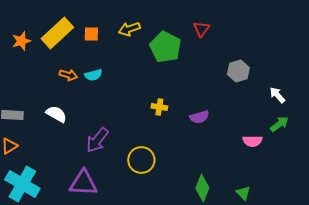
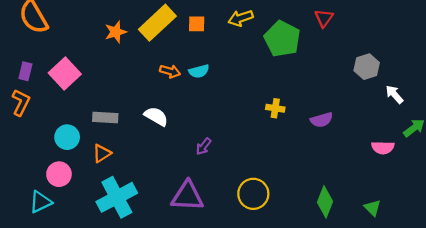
white arrow: (277, 95) -> (394, 94), moved
purple arrow: (97, 140) -> (204, 146), size x0.6
yellow circle: (141, 160) -> (253, 194), moved
cyan cross: (22, 184) -> (117, 197), turned 32

